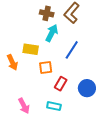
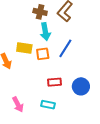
cyan arrow: (52, 33) -> (45, 32), turned 144
orange square: (46, 67) -> (43, 54), moved
red rectangle: (61, 84) -> (55, 82), turned 56

